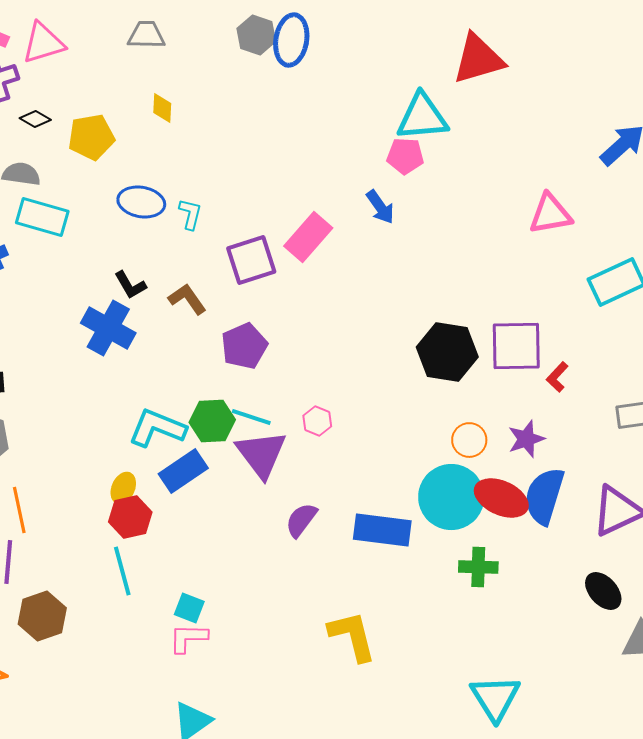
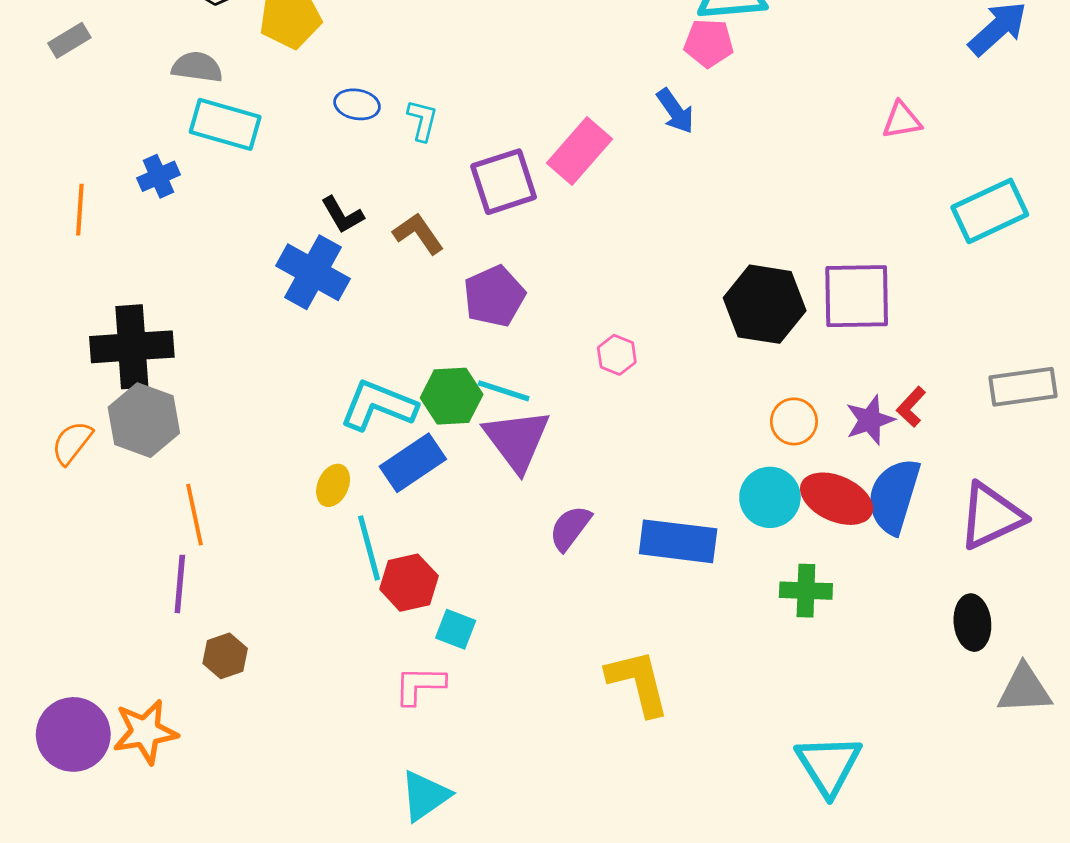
blue ellipse: (141, 202) -> (357, 104), size x0.7
pink triangle: (550, 214) -> (902, 120), size x0.7
red L-shape: (557, 377) -> (911, 407), moved
pink hexagon: (317, 421) -> (617, 355), moved
cyan circle: (451, 497) -> (770, 497), size x0.7
red hexagon: (130, 517) -> (409, 583), moved
cyan line: (122, 571) -> (369, 548), moved
black ellipse: (603, 591) -> (972, 623), turned 36
cyan square: (189, 608) -> (456, 629), moved
brown hexagon: (42, 616) -> (225, 656), size x0.7

